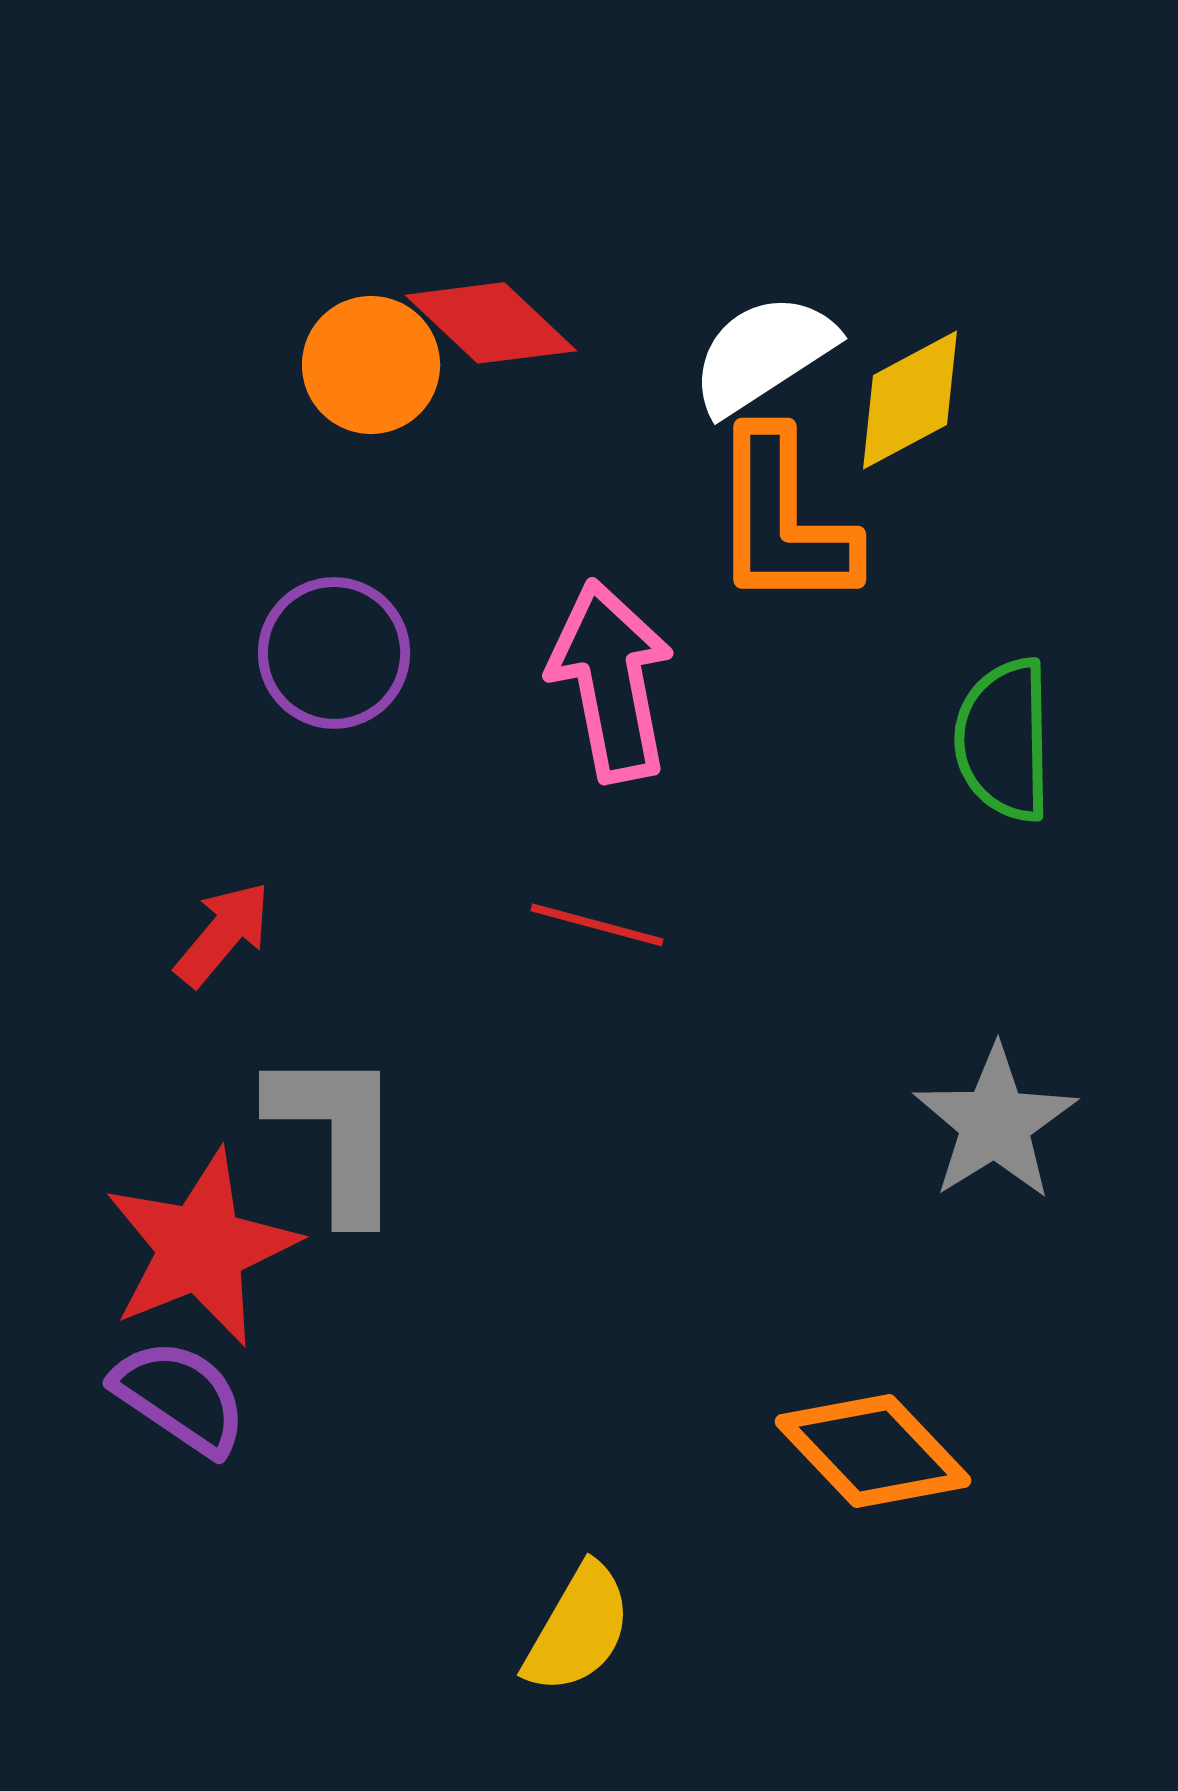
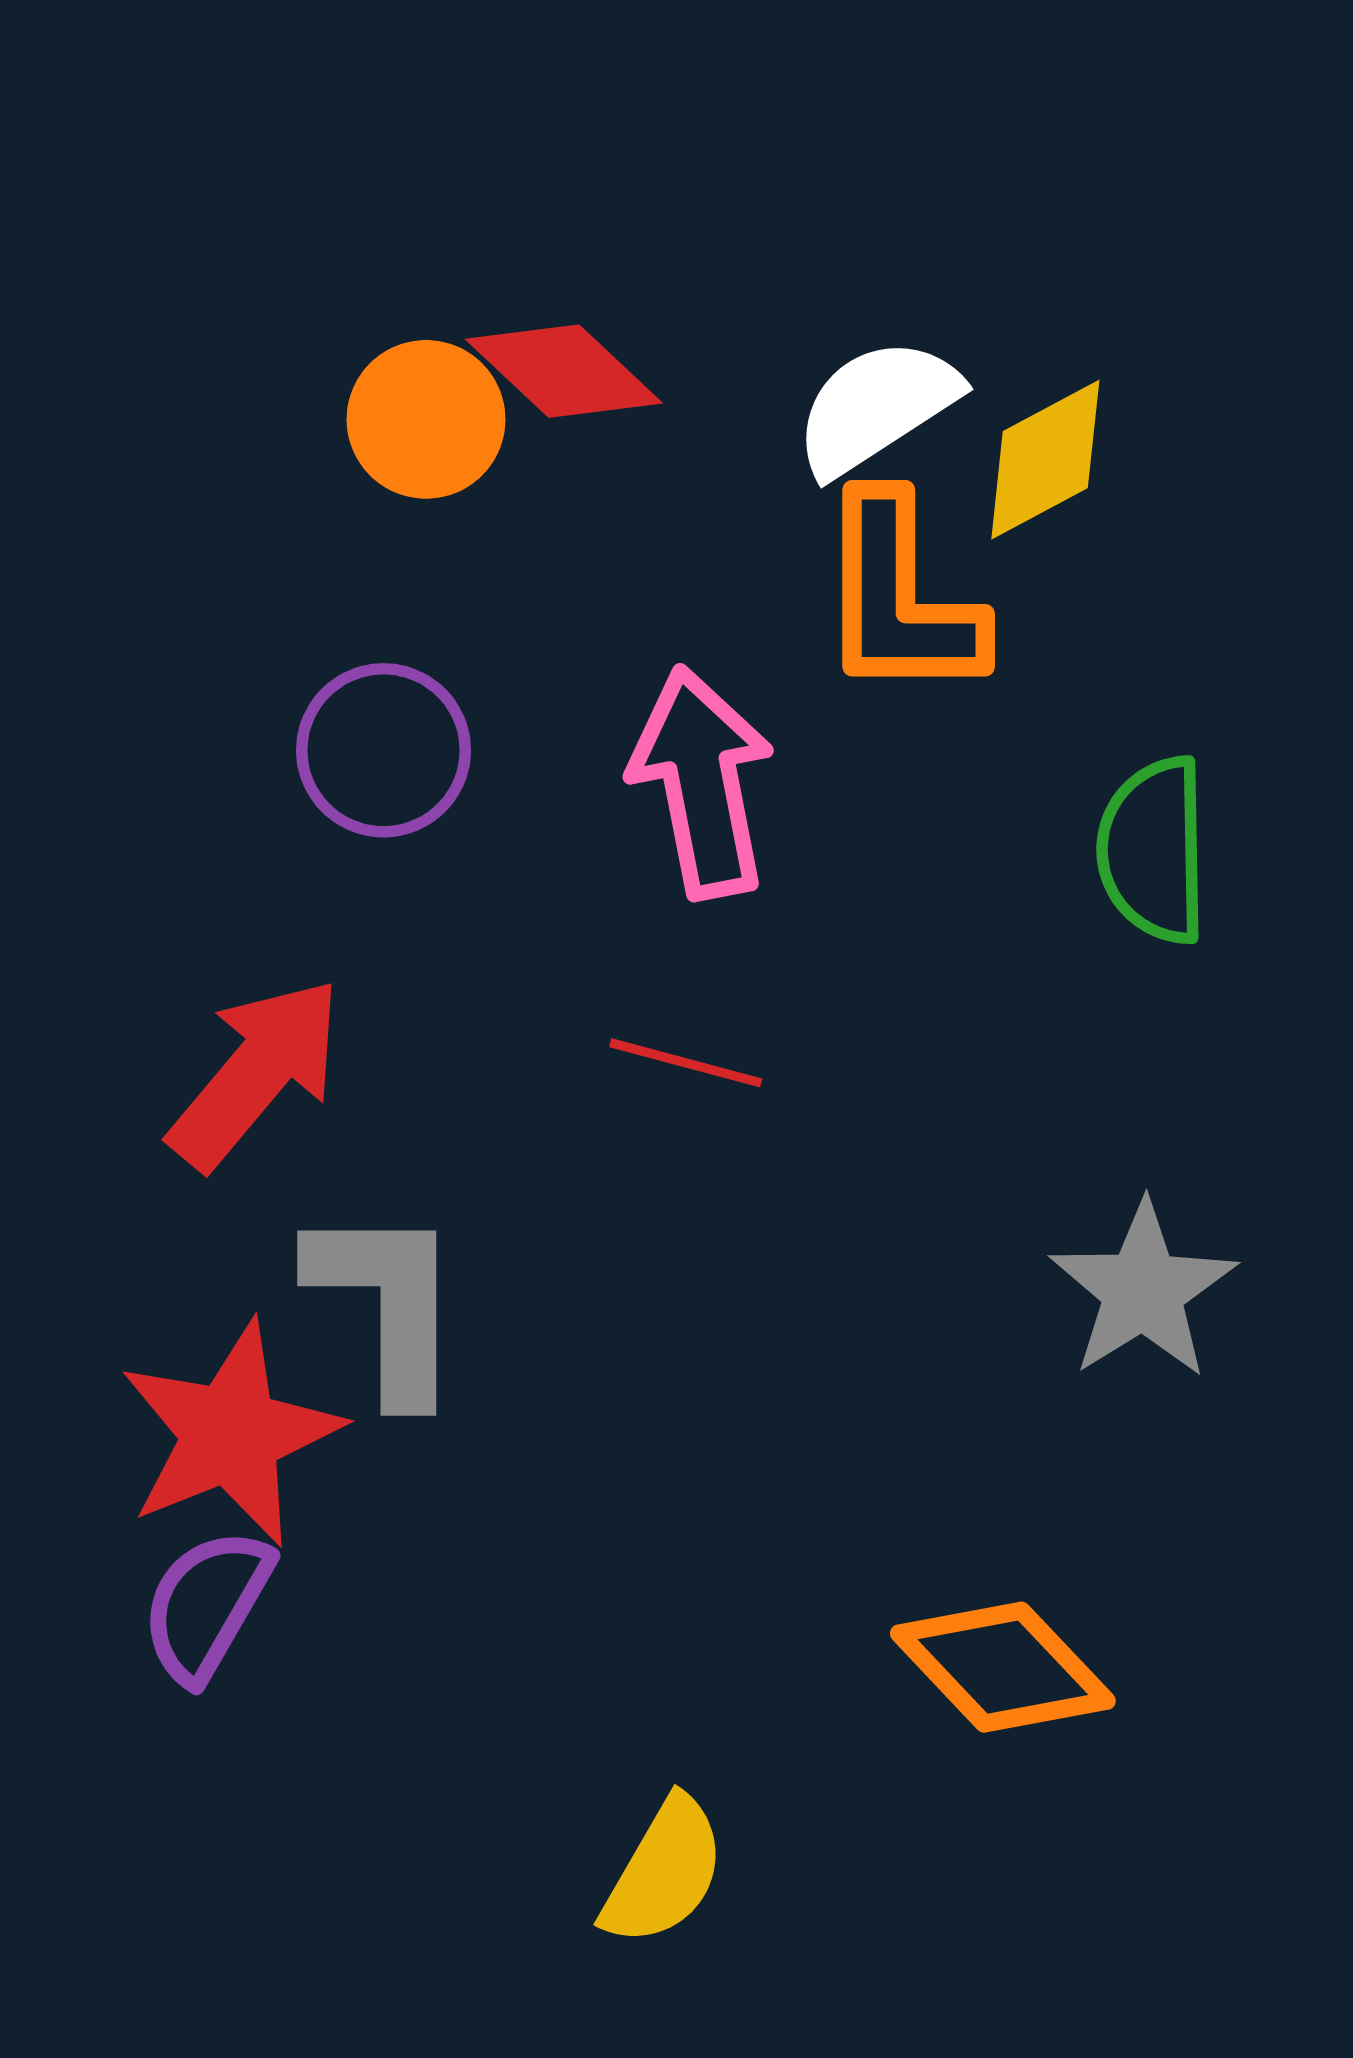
red arrow: (223, 934) -> (256, 1073), size x1.6
purple semicircle: (180, 1397) -> (207, 1605), turned -94

